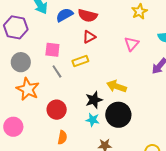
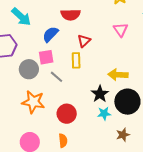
blue semicircle: (65, 15) -> (50, 34), moved
red triangle: (89, 37) -> (84, 41), moved
yellow rectangle: (80, 61) -> (76, 60), turned -56
gray circle: (21, 62) -> (29, 69), moved
orange semicircle: (62, 137) -> (63, 141), moved

